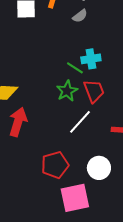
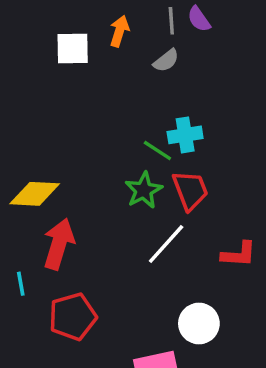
red pentagon: (55, 165) -> (73, 317), moved

